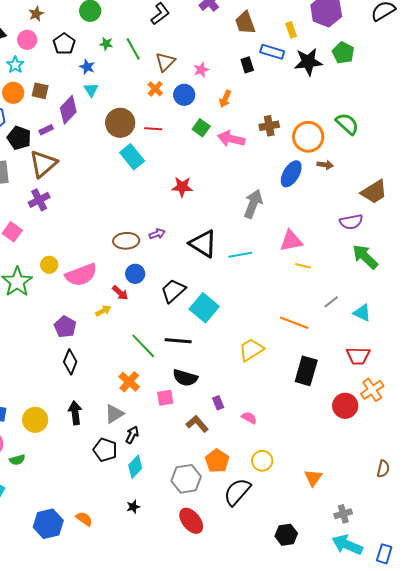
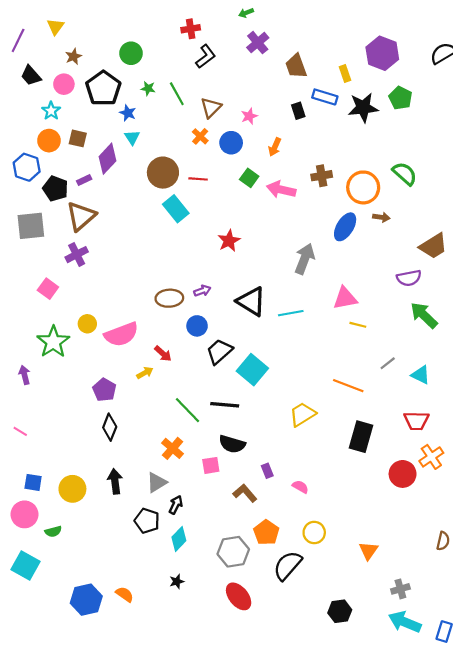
black pentagon: (64, 44) -> (103, 88), size x1.5
red star: (182, 187) -> (229, 241), turned -30
blue circle: (135, 274) -> (197, 326), moved

